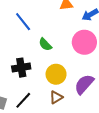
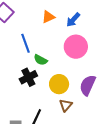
blue line: (23, 22) -> (25, 43), moved, turned 36
black cross: (21, 68) -> (28, 77), moved

